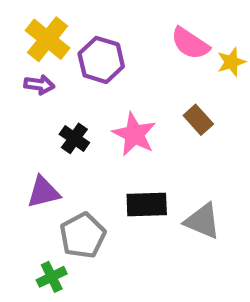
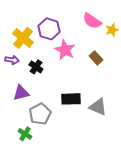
yellow cross: (48, 39) -> (23, 38), moved
purple arrow: (39, 85) -> (12, 60), moved
pink star: (134, 134) -> (65, 50), moved
green cross: (52, 277) -> (25, 134), turned -32

